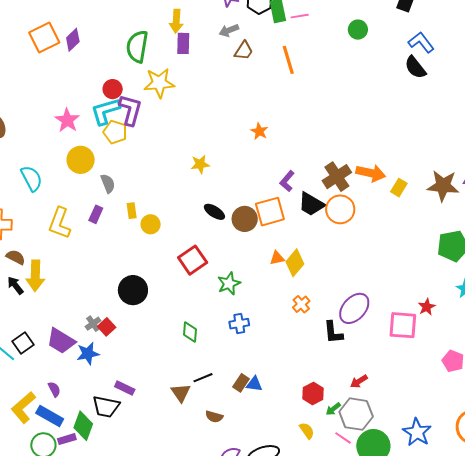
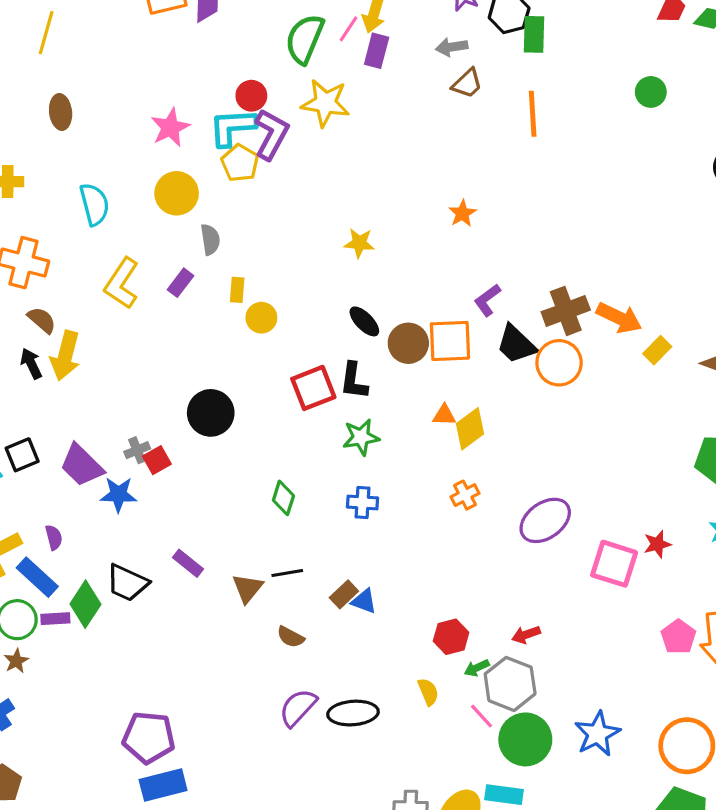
pink line: (300, 16) -> (349, 29), moved, turned -60
black L-shape: (333, 332) -> (354, 381), moved
purple rectangle: (125, 388) -> (188, 563), moved

